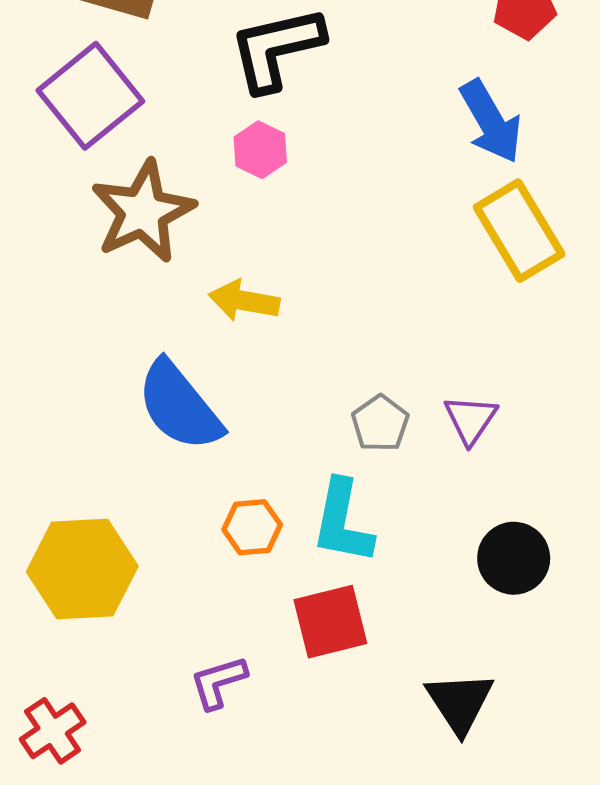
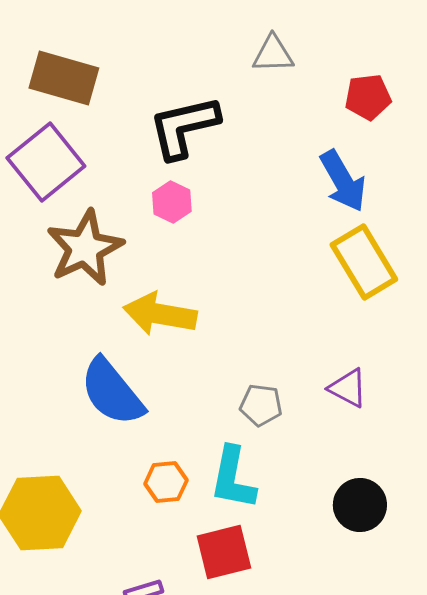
yellow arrow: (244, 301) -> (160, 314), size x1.4
purple triangle: (471, 419) -> (348, 388), moved, turned -36
gray pentagon: (380, 423) -> (261, 405), turned -30

